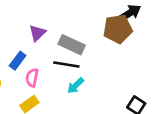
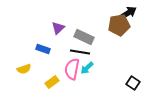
blue rectangle: (18, 61) -> (43, 49), turned 72
pink semicircle: (32, 78) -> (72, 69), moved, size x1.5

